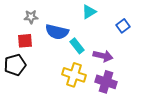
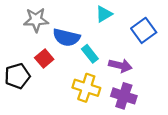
gray star: (31, 17) -> (36, 20), size x1.5
blue square: (123, 26) -> (144, 30), size x1.5
red square: (25, 41) -> (44, 58), moved, turned -35

